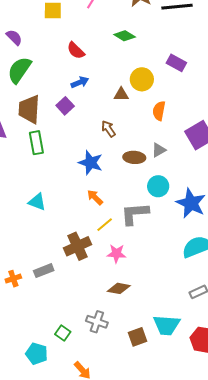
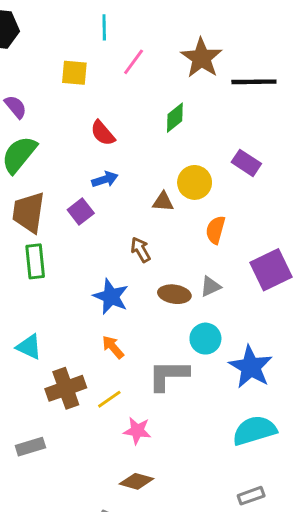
green diamond: (125, 36) -> (175, 118), turned -75
yellow line: (105, 225) -> (109, 399), moved
brown cross: (78, 246) -> (66, 388), moved

